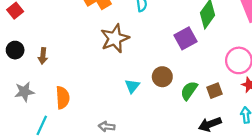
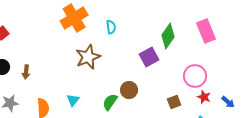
cyan triangle: (132, 86) -> (73, 100), moved
green semicircle: (189, 91) -> (110, 102), moved

